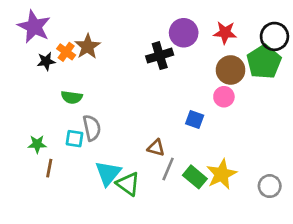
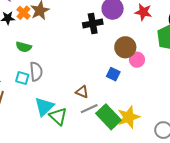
brown circle: (231, 70) -> (125, 47), moved
gray line: (168, 169) -> (89, 109), turned 36
green rectangle: (195, 177) -> (108, 117), size x1.4

